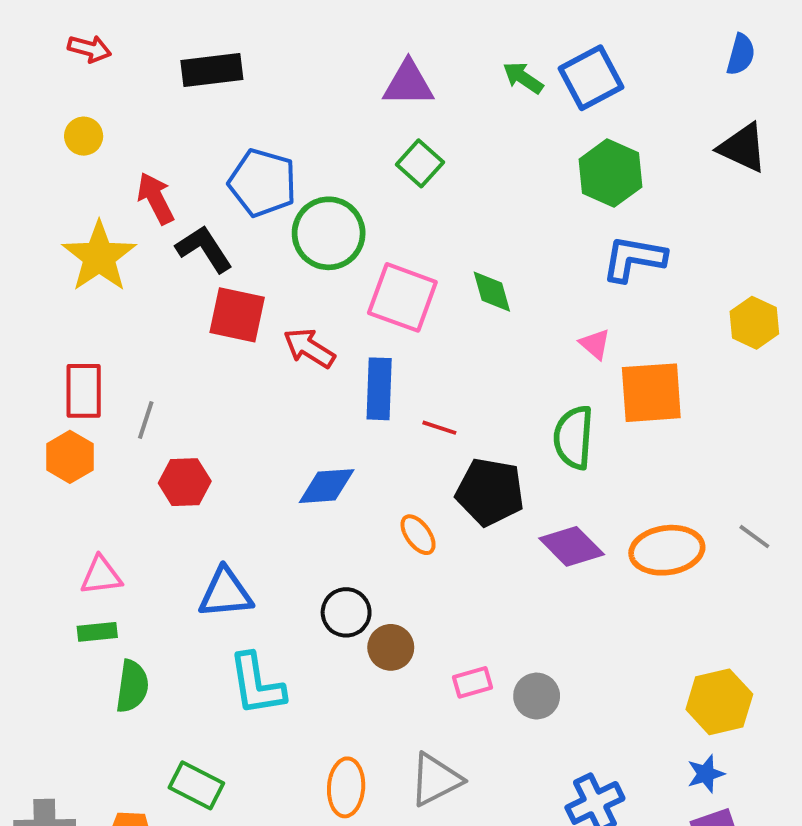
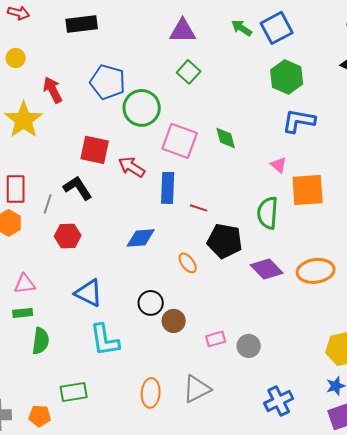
black L-shape: (204, 249) -> (78, 188), moved
blue triangle: (226, 593) -> (89, 293), turned 32
green rectangle: (196, 785) -> (74, 392), turned -36

